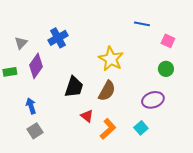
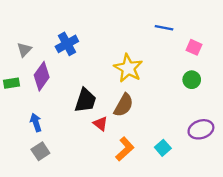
purple ellipse: (153, 100) -> (201, 129), moved
red triangle: (87, 116) -> (100, 124), moved

